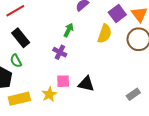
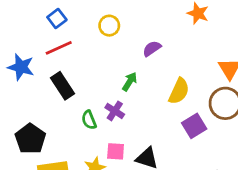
purple square: (117, 14) -> (194, 126), moved
green semicircle: (16, 61) -> (89, 120), moved

